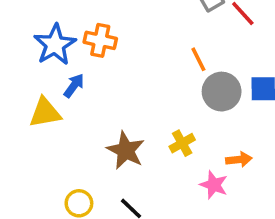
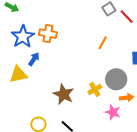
orange line: (198, 59) -> (103, 43), turned 56
gray circle: (222, 92) -> (116, 79), moved

